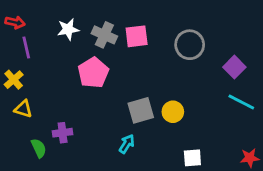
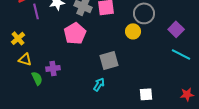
purple line: (26, 48) -> (36, 11), moved
yellow circle: (173, 112) -> (133, 31), moved
purple cross: (63, 133) -> (53, 68), moved
green semicircle: (39, 148) -> (37, 78), moved

